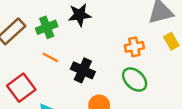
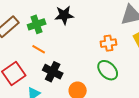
black cross: (83, 70) -> (53, 72), moved

